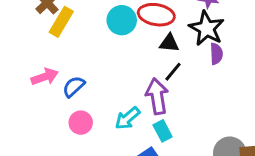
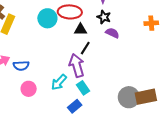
black star: (207, 28) -> (104, 17), size x0.6
purple semicircle: (216, 54) -> (112, 33), turned -56
blue semicircle: (74, 87) -> (21, 66), turned -133

